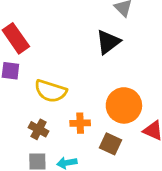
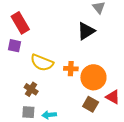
orange cross: (80, 123) -> (71, 69), moved
brown square: (111, 144) -> (91, 104), moved

